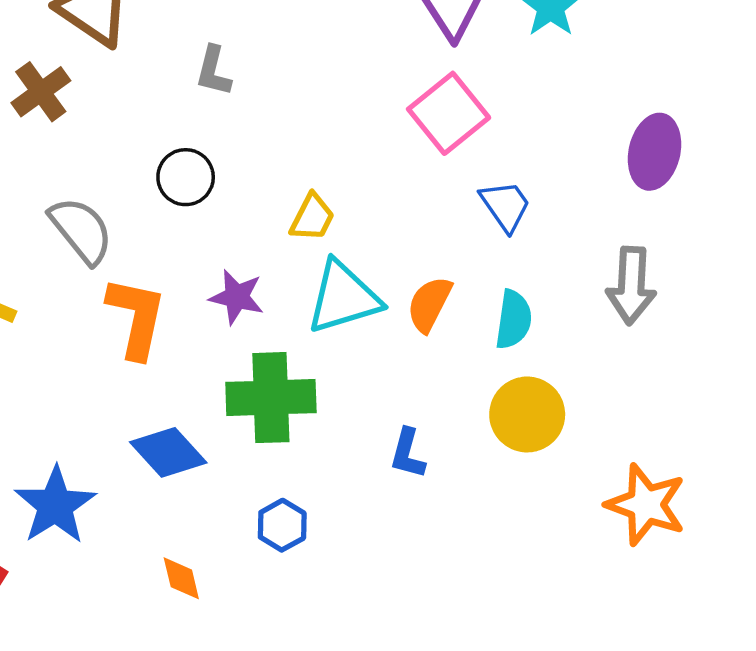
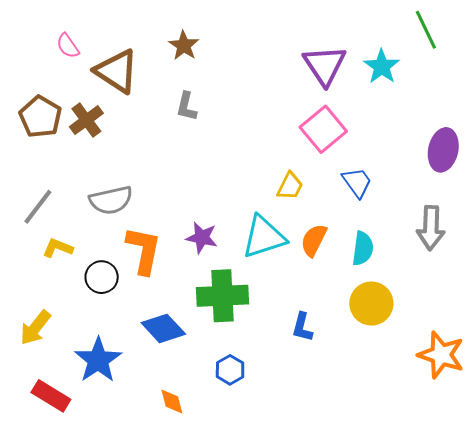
black circle: (186, 177) -> (102, 277), moved
yellow trapezoid: (312, 217) -> (290, 186), moved
gray semicircle: (81, 230) -> (111, 200), turned 117

